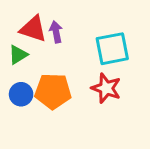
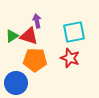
red triangle: (33, 29) -> (29, 36), moved
blue circle: (21, 94) -> (16, 83), moved, size x1.5

